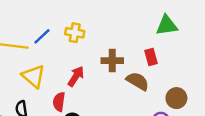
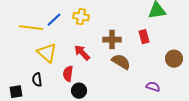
red arrow: (76, 76) -> (82, 53), turned -78
brown semicircle: (138, 81) -> (121, 62), moved
brown circle: (176, 98) -> (174, 59), moved

